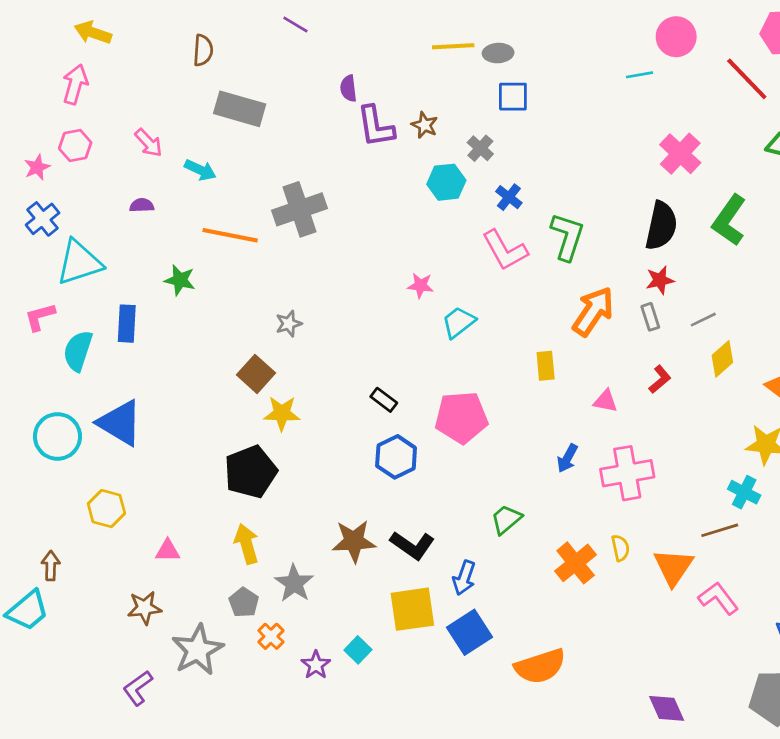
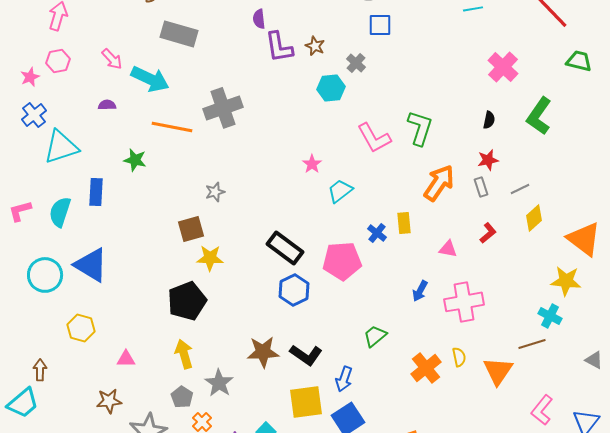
cyan arrow: (200, 170) -> (150, 79), size x1.6
blue cross: (509, 197) -> (377, 233), moved
black semicircle: (661, 226) -> (489, 120), size x0.5
pink star: (421, 286) -> (312, 164), turned 30
pink L-shape: (40, 317) -> (20, 211), moved
brown square: (256, 374) -> (191, 229), turned 32
black rectangle: (384, 400) -> (285, 248), size x1.8
pink L-shape: (718, 598) -> (542, 410), moved, turned -104

